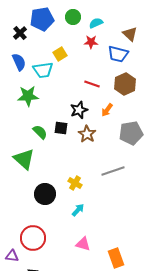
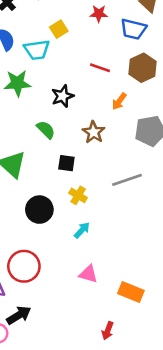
black star: (79, 110) -> (63, 96), moved
black square: (61, 128) -> (66, 163), moved
green semicircle: (40, 132) -> (46, 130), moved
orange rectangle: (116, 258) -> (131, 292), turned -48

